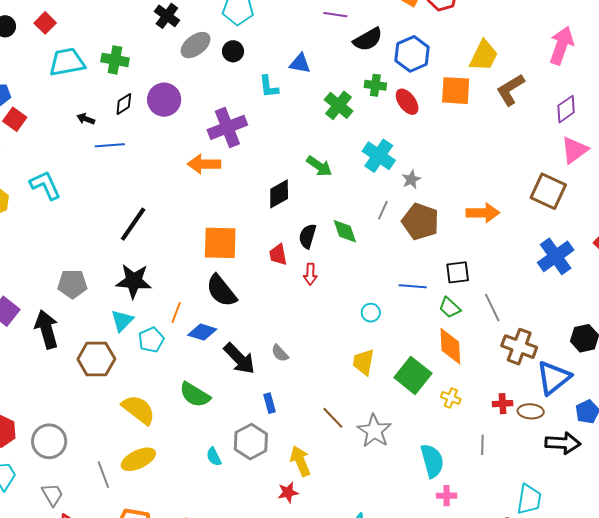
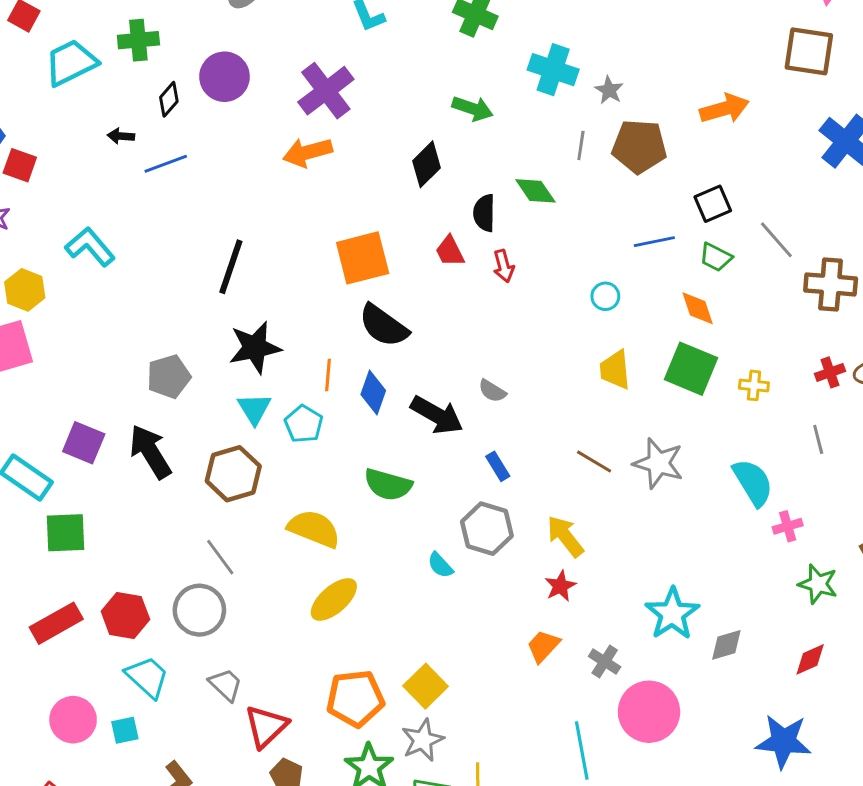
blue diamond: (202, 332) -> (373, 392), turned -72
orange diamond: (450, 346) -> (698, 308), moved, size x0.7
gray line: (103, 475) -> (220, 557), moved

